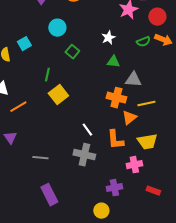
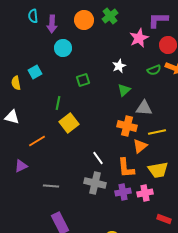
cyan circle: (57, 28) -> (63, 48), moved
green square: (72, 52) -> (83, 80), turned 32
green triangle: (113, 62) -> (124, 90), turned -48
orange line: (18, 107) -> (37, 141), moved
purple triangle: (10, 138) -> (21, 166), turned 40
purple cross: (114, 188) -> (123, 192), moved

